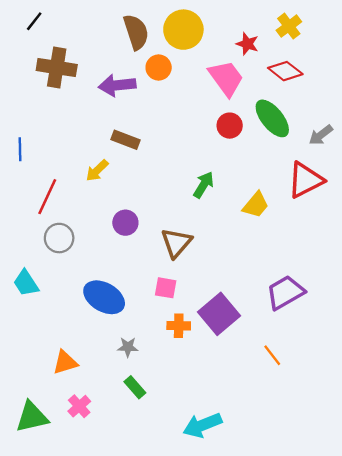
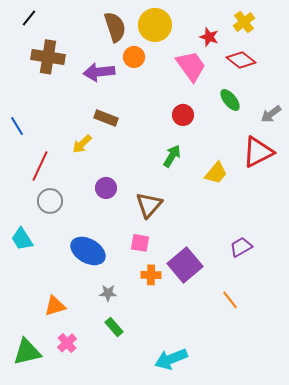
green ellipse: (272, 118) -> (230, 100), size x0.7
red circle: (230, 126) -> (183, 115), moved
blue line: (20, 149) -> (17, 126), turned -30
purple trapezoid: (285, 293) -> (241, 247), size x0.7

